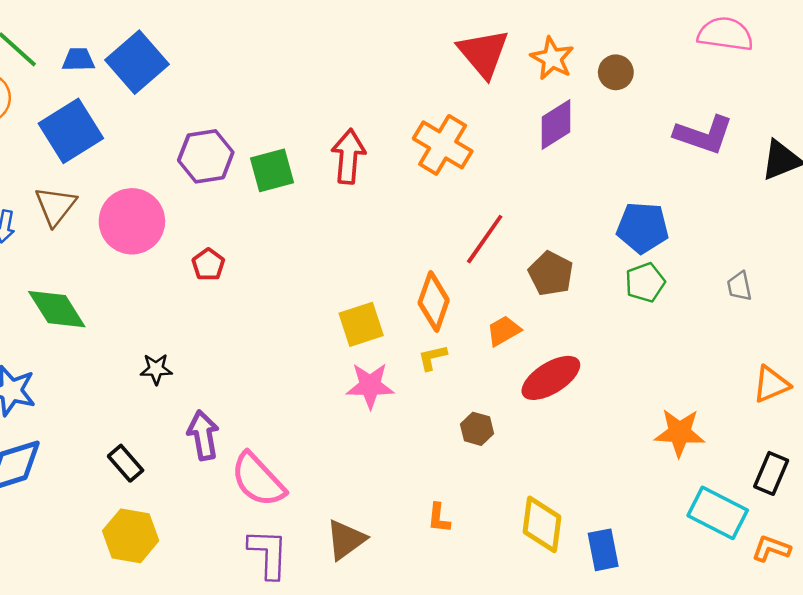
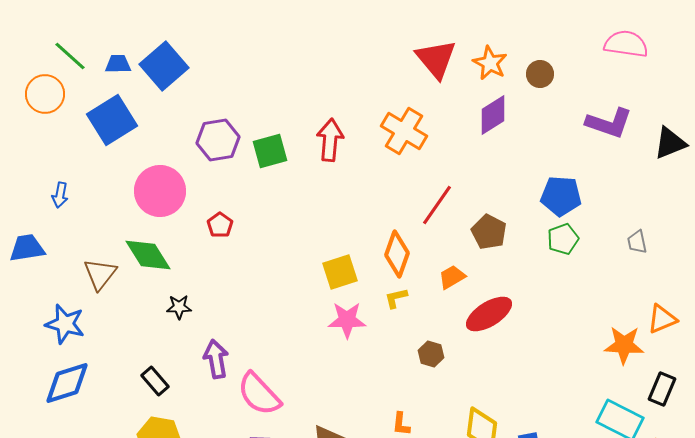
brown triangle: (56, 206) -> (100, 274), moved
green diamond: (57, 309) -> (148, 255), moved
orange star: (679, 433) -> (624, 345), moved

